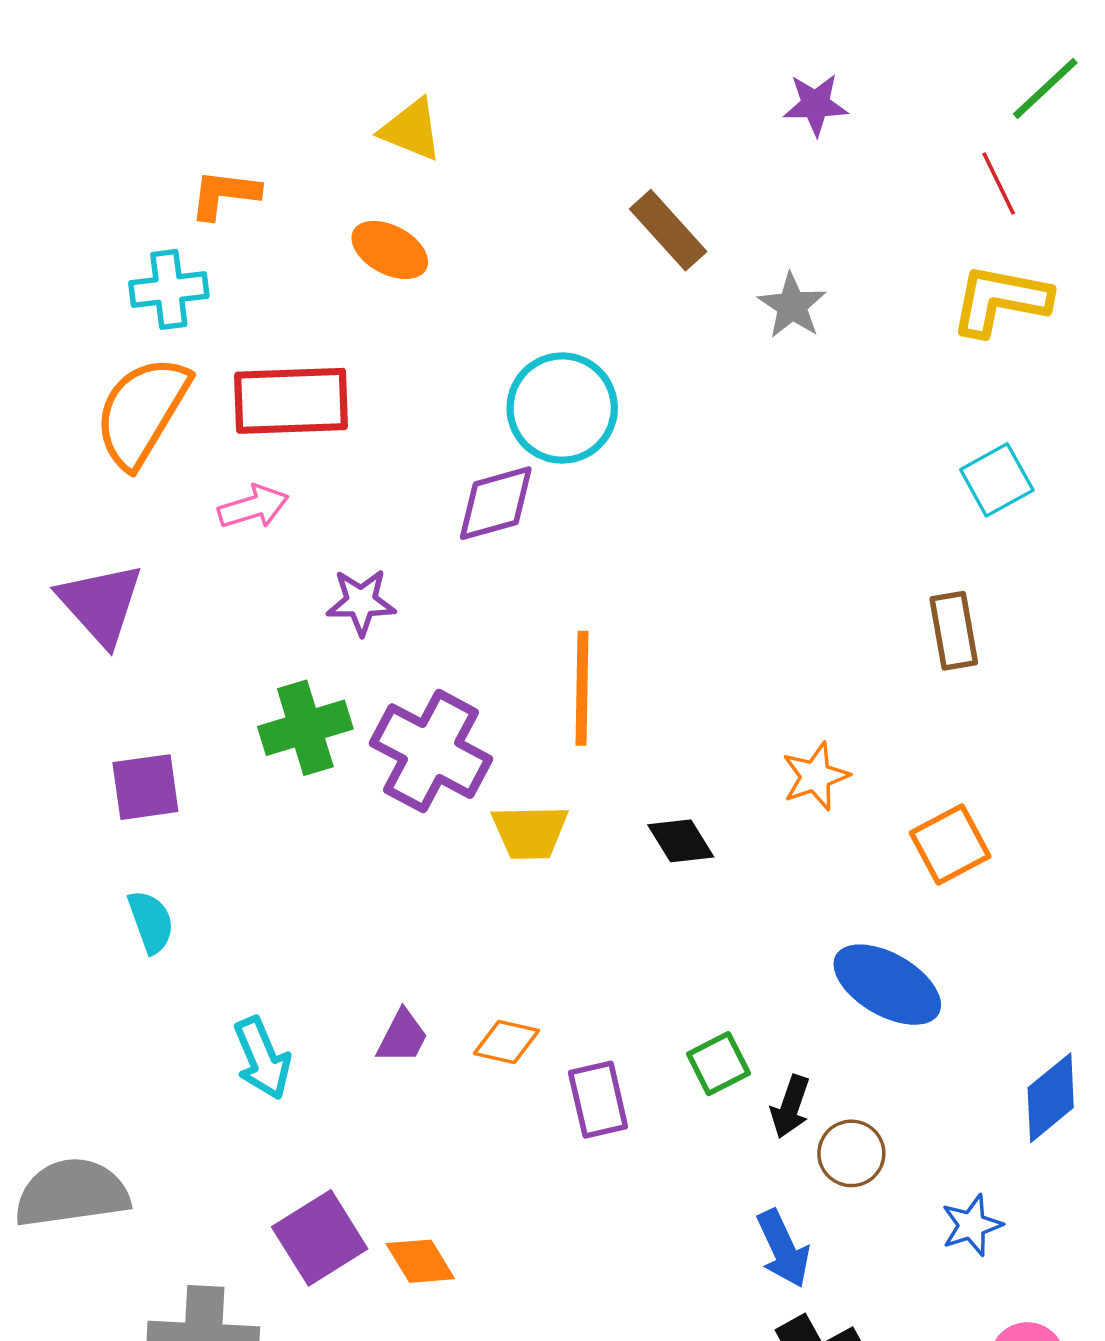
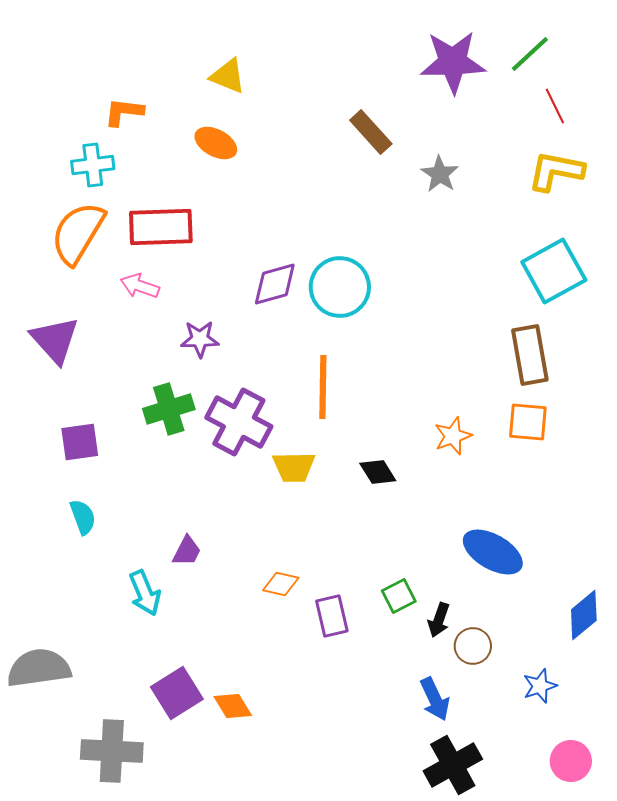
green line: (1045, 88) -> (530, 54), moved
purple star: (815, 104) -> (453, 62), size x1.8
cyan circle: (562, 408) -> (340, 287), moved
cyan square: (997, 480) -> (554, 271), size x1.6
pink arrow: (253, 507) -> (140, 286), turned -144
brown rectangle: (954, 631) -> (530, 355), size x1.4
orange square: (950, 844) -> (528, 422), moved, turned 33
purple trapezoid: (402, 1037) -> (187, 551), moved

